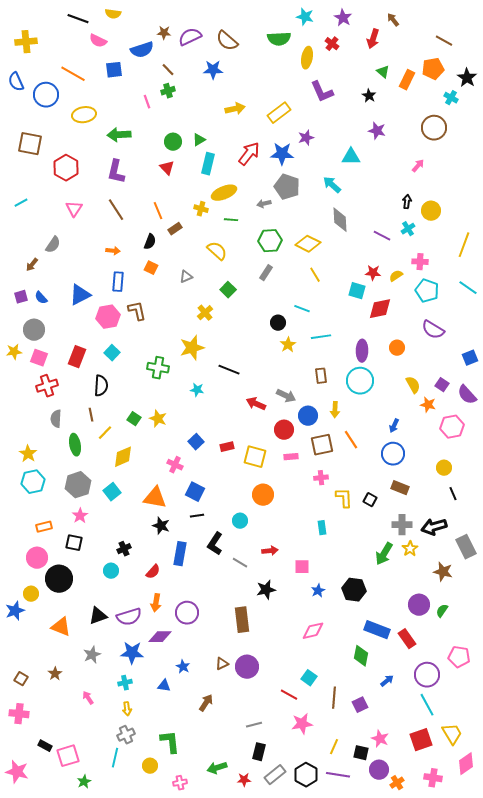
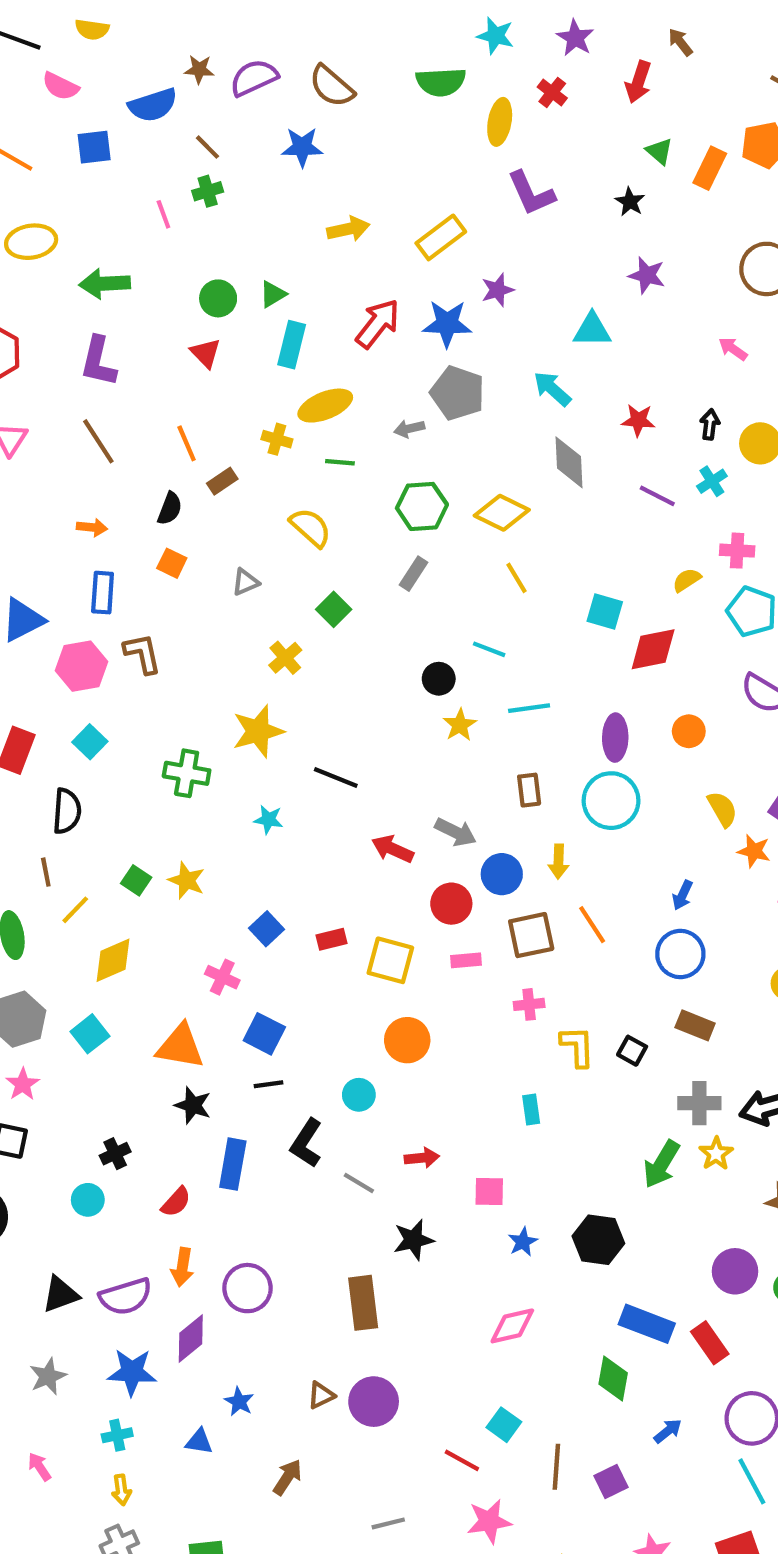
pink arrow: (418, 166) -> (733, 349), turned -96
red star: (373, 273) -> (638, 420), moved
purple diamond: (160, 637) -> (191, 1339), turned -40

